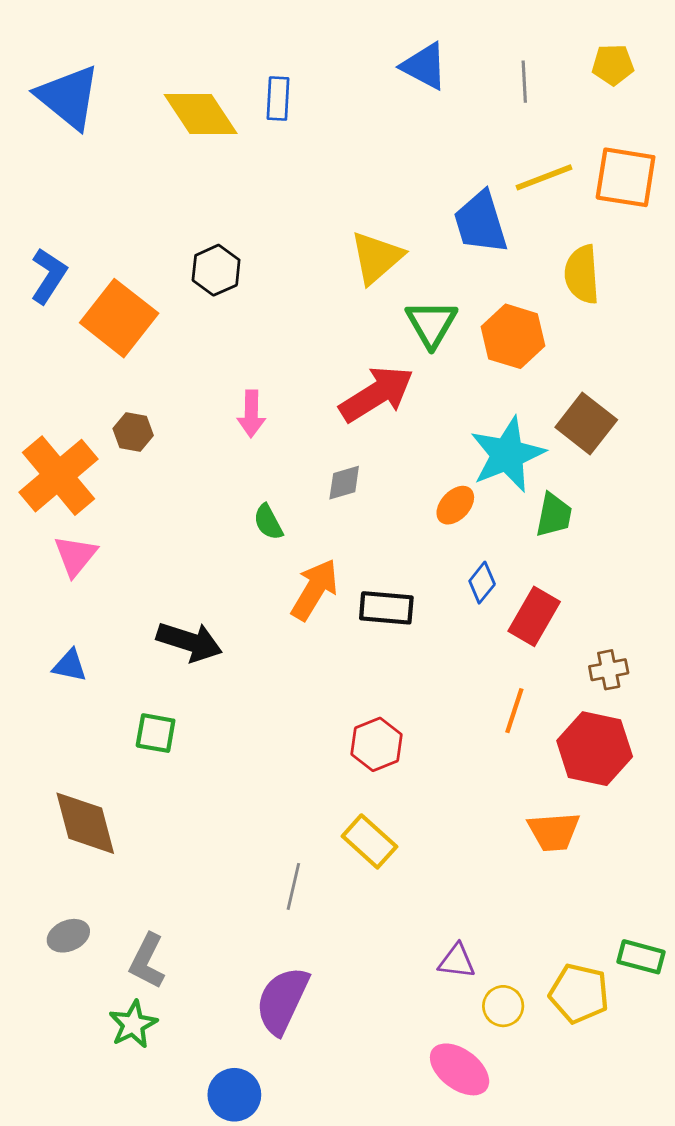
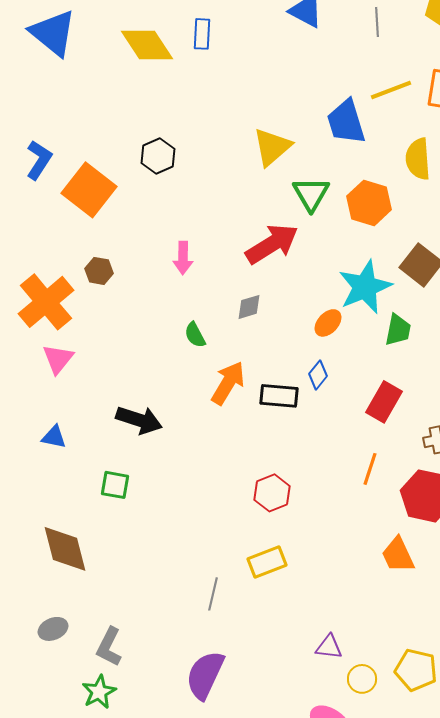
blue diamond: (482, 583) -> (318, 375), moved
orange trapezoid: (554, 832) -> (398, 555), turned 69
yellow rectangle: (369, 841) -> (267, 562), turned -63

